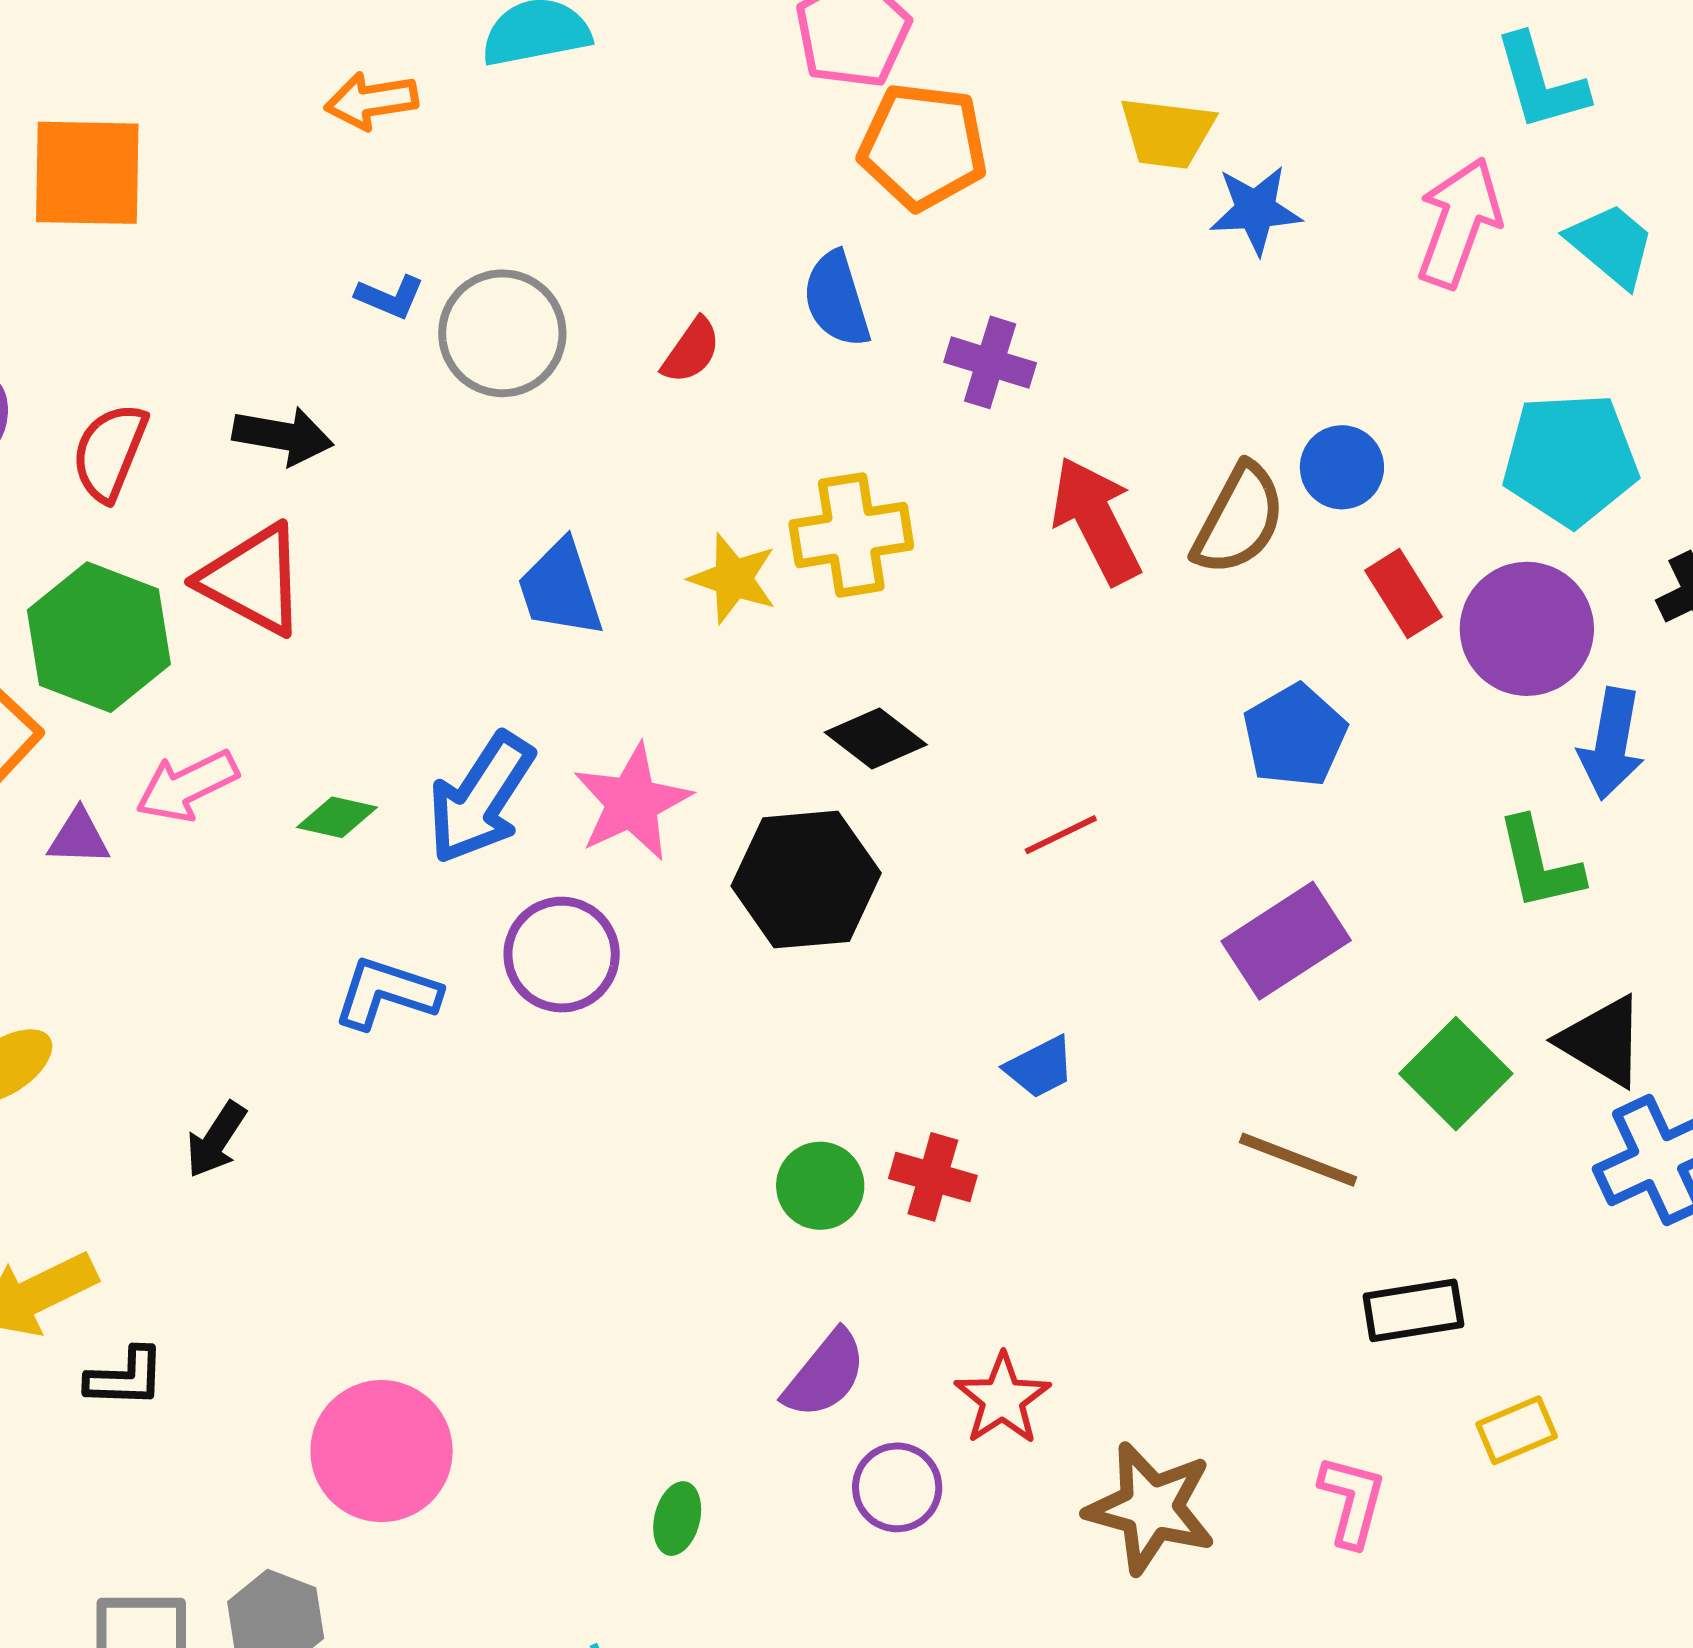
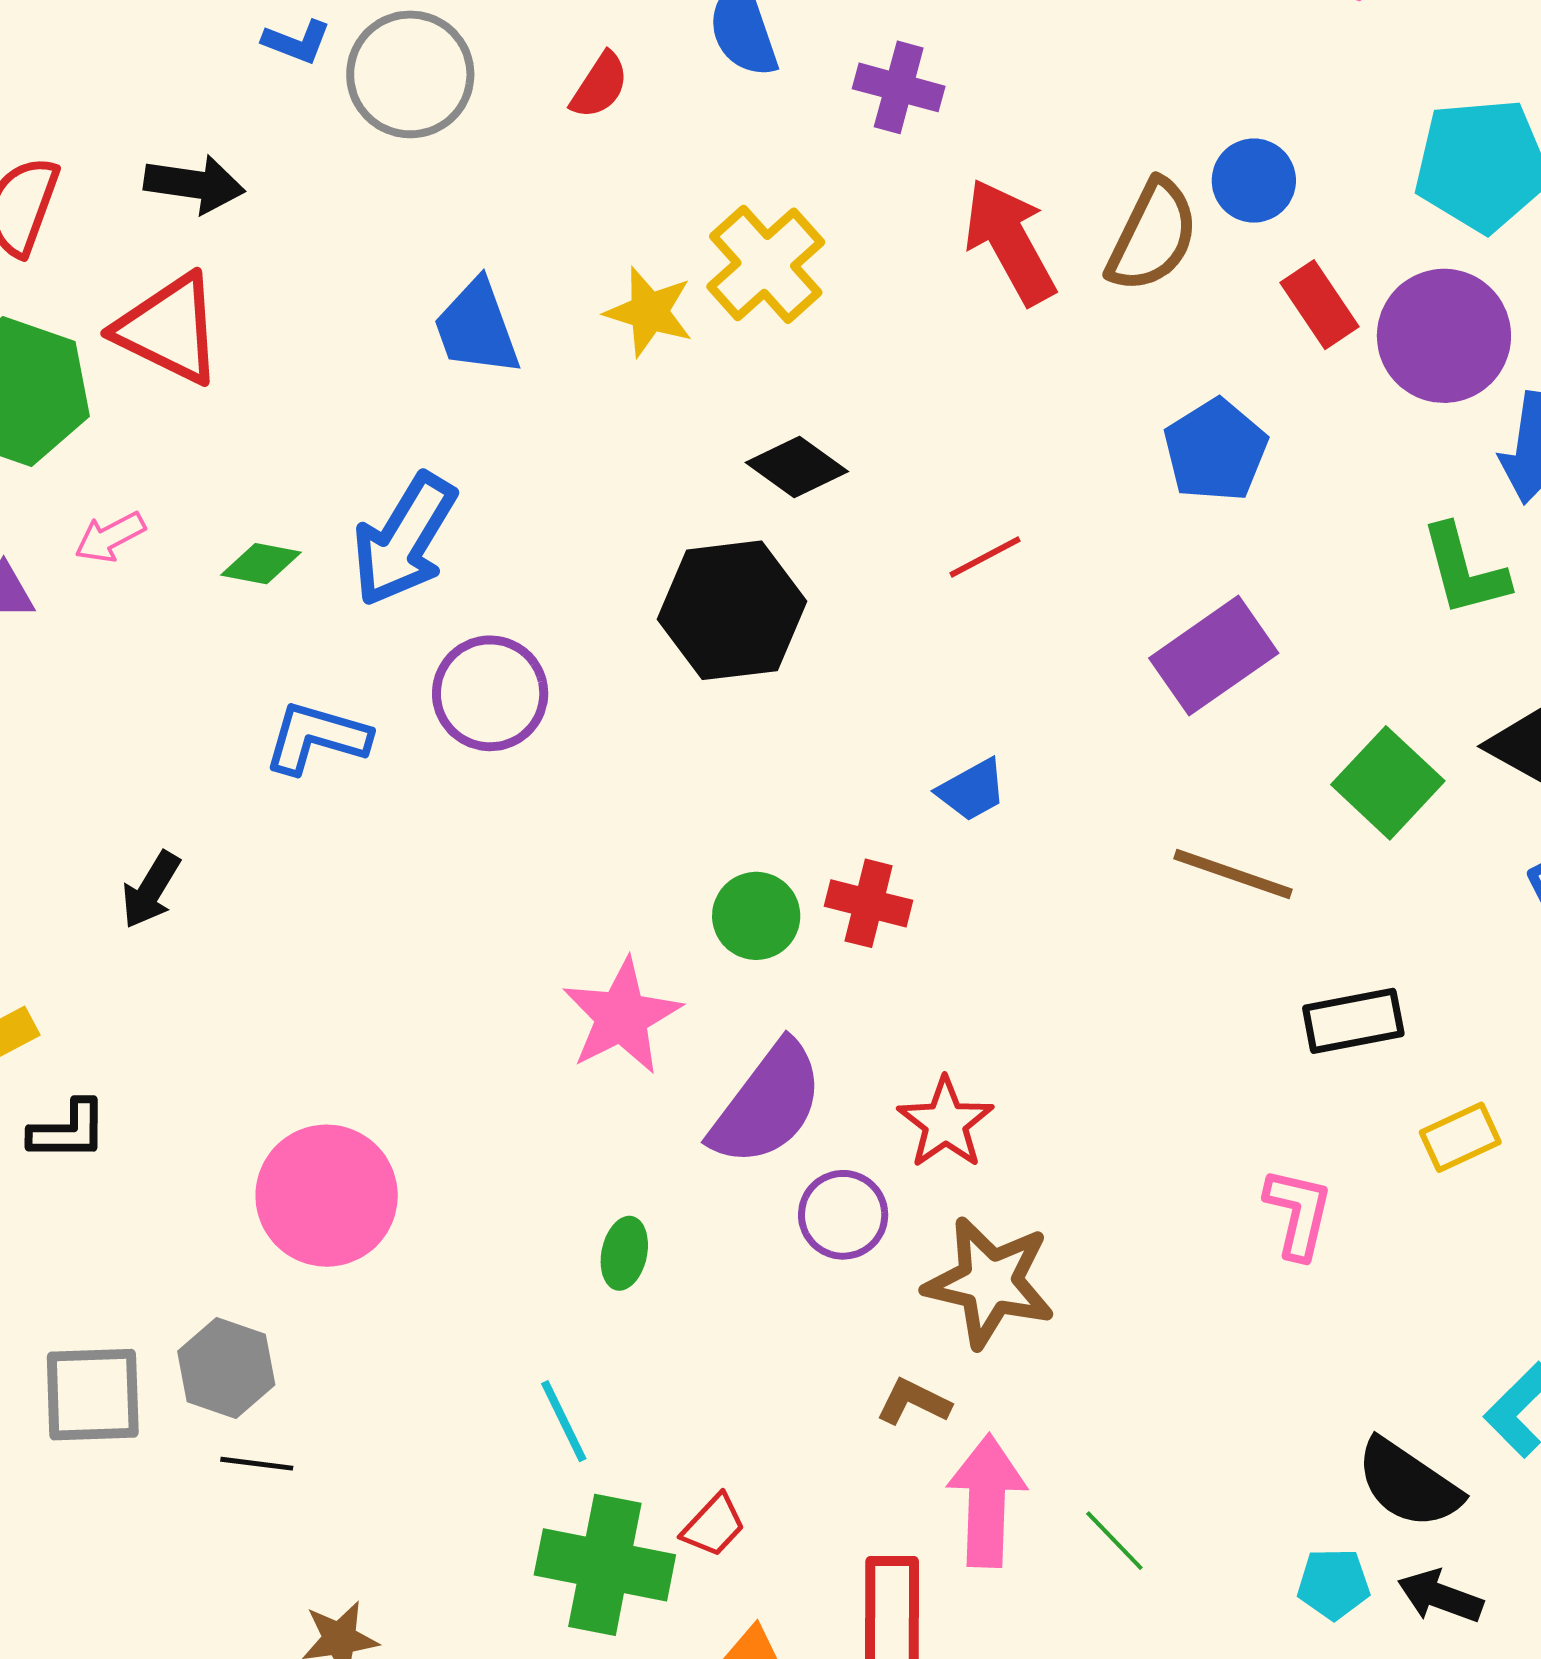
yellow cross: (851, 535) -> (766, 264), turned -31
pink arrow: (187, 786) -> (110, 537), size x0.7
pink star: (632, 802) -> (622, 1016), moved
purple semicircle: (825, 1374) -> (767, 1104), size x1.4
brown star: (1151, 1508) -> (990, 1282), moved

